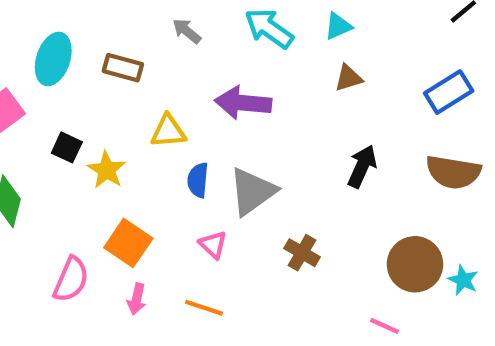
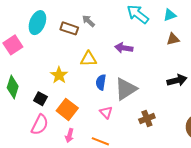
gray arrow: (187, 31) -> (88, 21), moved
purple arrow: (243, 103) -> (124, 48), size x0.7
black square: (67, 147) -> (40, 99), moved
black arrow: (362, 166) -> (177, 80), turned 48
brown cross: (302, 253) -> (147, 118), turned 35

